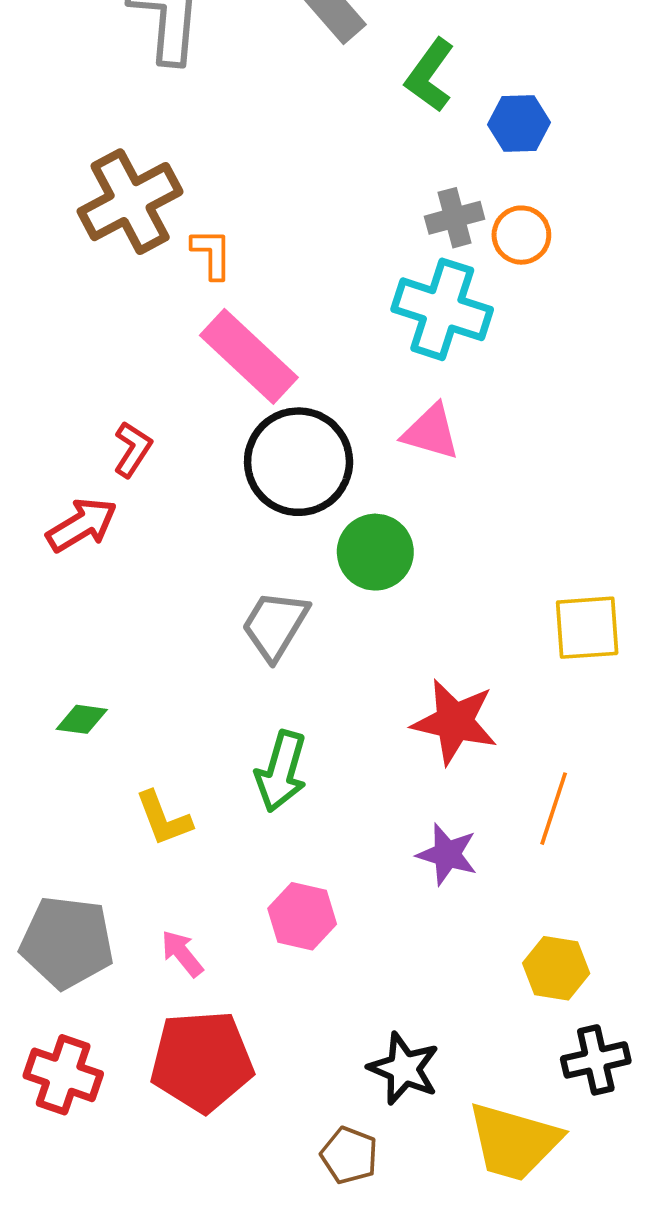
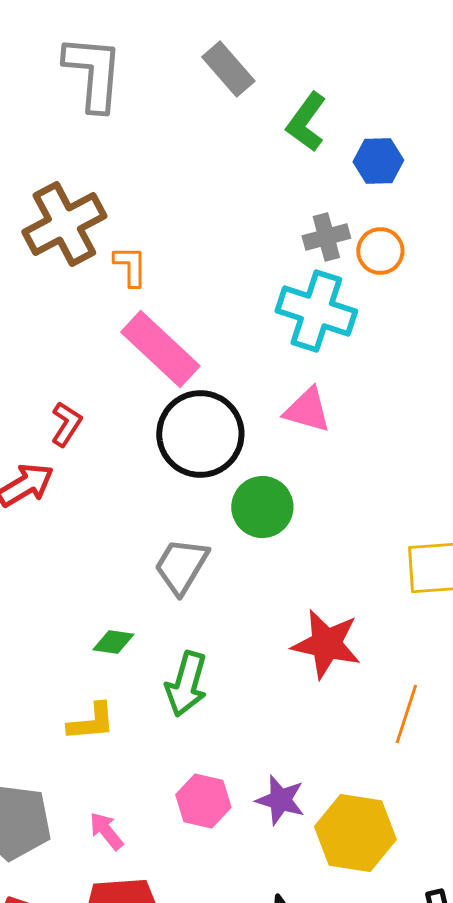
green diamond: (82, 719) -> (113, 642), moved
yellow L-shape: (163, 818) -> (91, 722), turned -74
purple star: (447, 854) -> (280, 800), moved
yellow hexagon: (556, 968) -> (355, 833), moved, size x1.5

